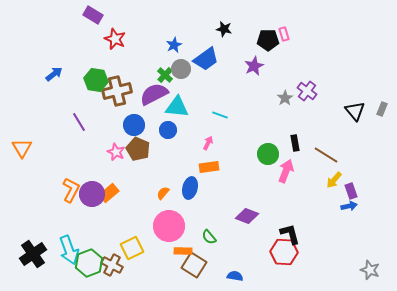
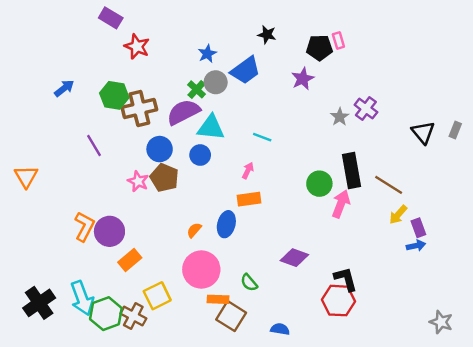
black rectangle: (295, 143) -> (352, 171), size x1.8
orange rectangle: (109, 193) -> (130, 260), moved

